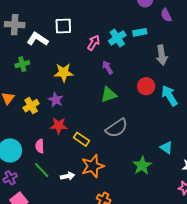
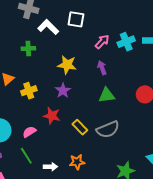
purple arrow: (108, 67) -> (102, 68), moved
purple star: (56, 100) -> (63, 91), moved
yellow rectangle: (81, 139) -> (80, 127), moved
pink semicircle: (40, 146) -> (29, 132), turned 48
orange star: (93, 166) -> (77, 162), size x0.7

